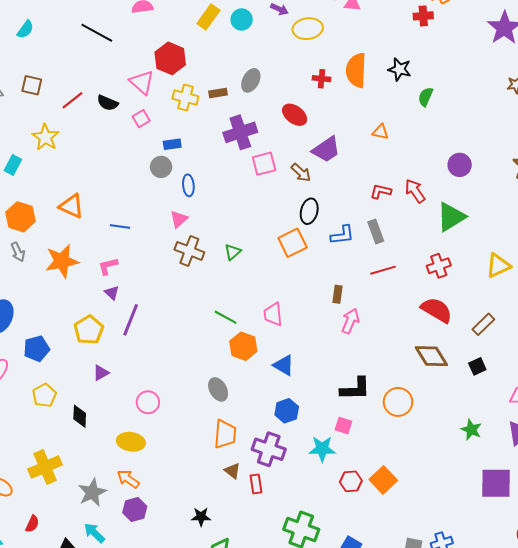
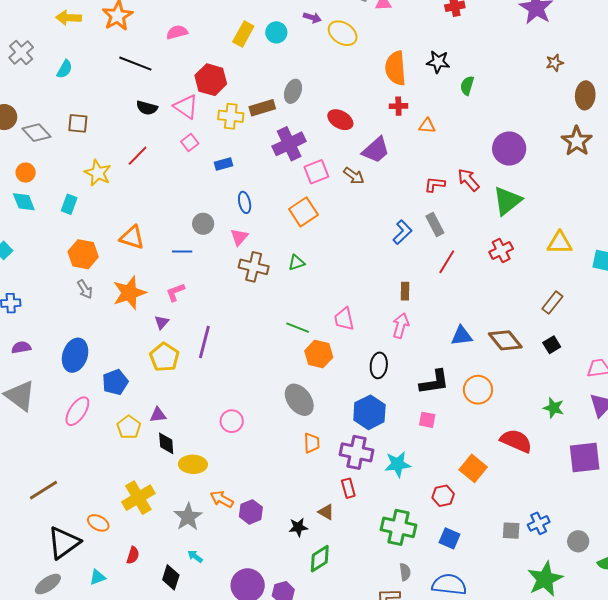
yellow ellipse: (308, 29) -> (343, 33), turned 48
red cross: (321, 79) -> (398, 106), moved
brown rectangle: (218, 93) -> (262, 108), size x1.4
red line: (72, 100) -> (138, 156), moved
black semicircle: (108, 103) -> (147, 108), moved
purple circle: (460, 165) -> (509, 149), size x1.4
gray circle: (161, 167) -> (203, 224), moved
black ellipse: (309, 211) -> (379, 365), moved
blue L-shape: (342, 235) -> (402, 232), turned -30
orange square: (293, 243) -> (303, 212), moved
green triangle: (233, 252) -> (296, 263), turned 30
yellow triangle: (498, 266) -> (560, 243), turned 32
red line: (383, 270) -> (447, 262), turned -35
purple triangle: (112, 293) -> (162, 322), moved, turned 35
red semicircle: (437, 310) -> (516, 441), moved
pink arrow: (350, 321) -> (401, 326), moved
blue triangle: (284, 365) -> (462, 336), moved, turned -30
purple triangle: (101, 373) -> (158, 415), moved, turned 30
gray ellipse: (218, 389) -> (299, 400), size x1.4
blue hexagon: (287, 411) -> (369, 412), size x1.4
orange trapezoid: (225, 434) -> (312, 443), size x0.7
yellow ellipse: (131, 442) -> (193, 464), moved
cyan star: (322, 449) -> (398, 464), moved
brown triangle: (232, 471) -> (326, 512), moved
red hexagon: (351, 481) -> (443, 496), moved
purple hexagon: (135, 510) -> (251, 512), moved
cyan arrow: (94, 533) -> (195, 556), size x0.7

